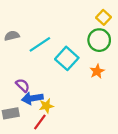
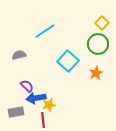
gray semicircle: (12, 36) -> (19, 55), moved
cyan line: (40, 44) -> (45, 31), moved
red line: (40, 122) -> (43, 120), turned -42

